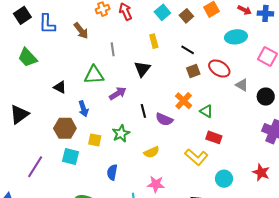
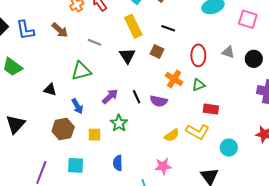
yellow rectangle: (154, 41) -> (133, 26), size x1.6
gray line: (113, 49) -> (94, 42), turned -48
red ellipse: (219, 69) -> (198, 55), moved, turned 70
brown square: (193, 71) -> (157, 52), moved, turned -32
purple arrow: (118, 93) -> (110, 96), moved
green triangle: (206, 111) -> (198, 85), turned -40
yellow semicircle: (152, 152) -> (172, 135), moved
cyan square: (70, 156) -> (76, 165), moved

